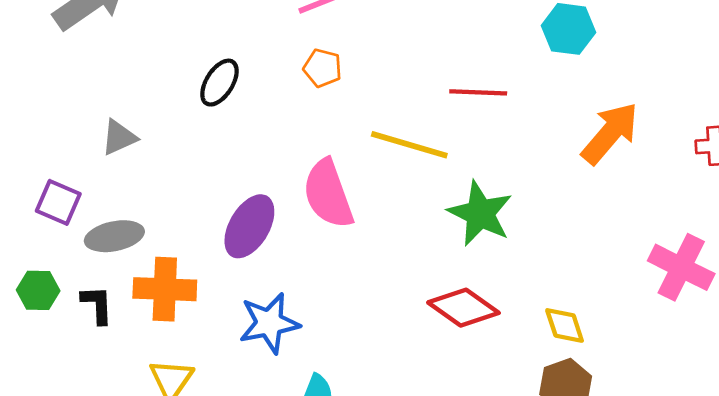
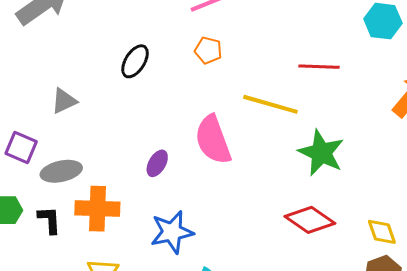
purple ellipse: (249, 226) -> (157, 163), size x0.6

